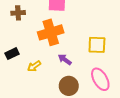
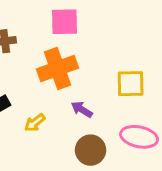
pink ellipse: (100, 79) -> (139, 137), turned -45

